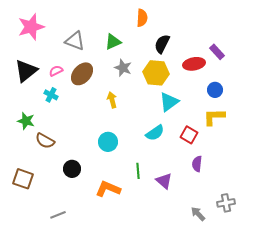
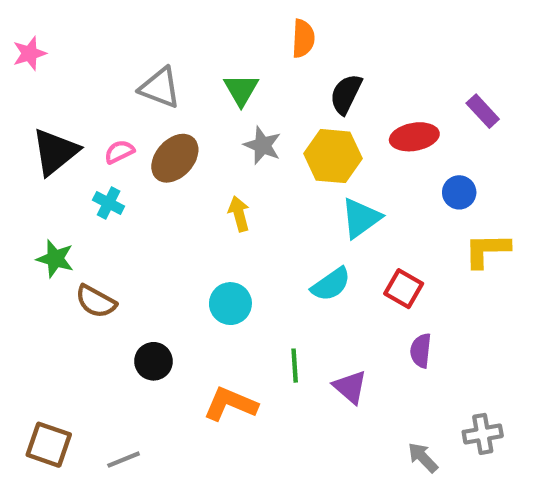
pink star: (31, 27) -> (30, 53), moved, size x0.6
green triangle: (113, 42) -> (241, 90), turned -36
purple rectangle: (217, 52) -> (483, 111), moved
yellow L-shape: (214, 117) -> (487, 250), moved
brown square: (23, 179) -> (49, 445), moved

